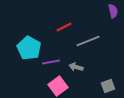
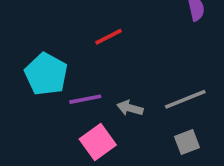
gray line: (88, 41) -> (185, 99), moved

